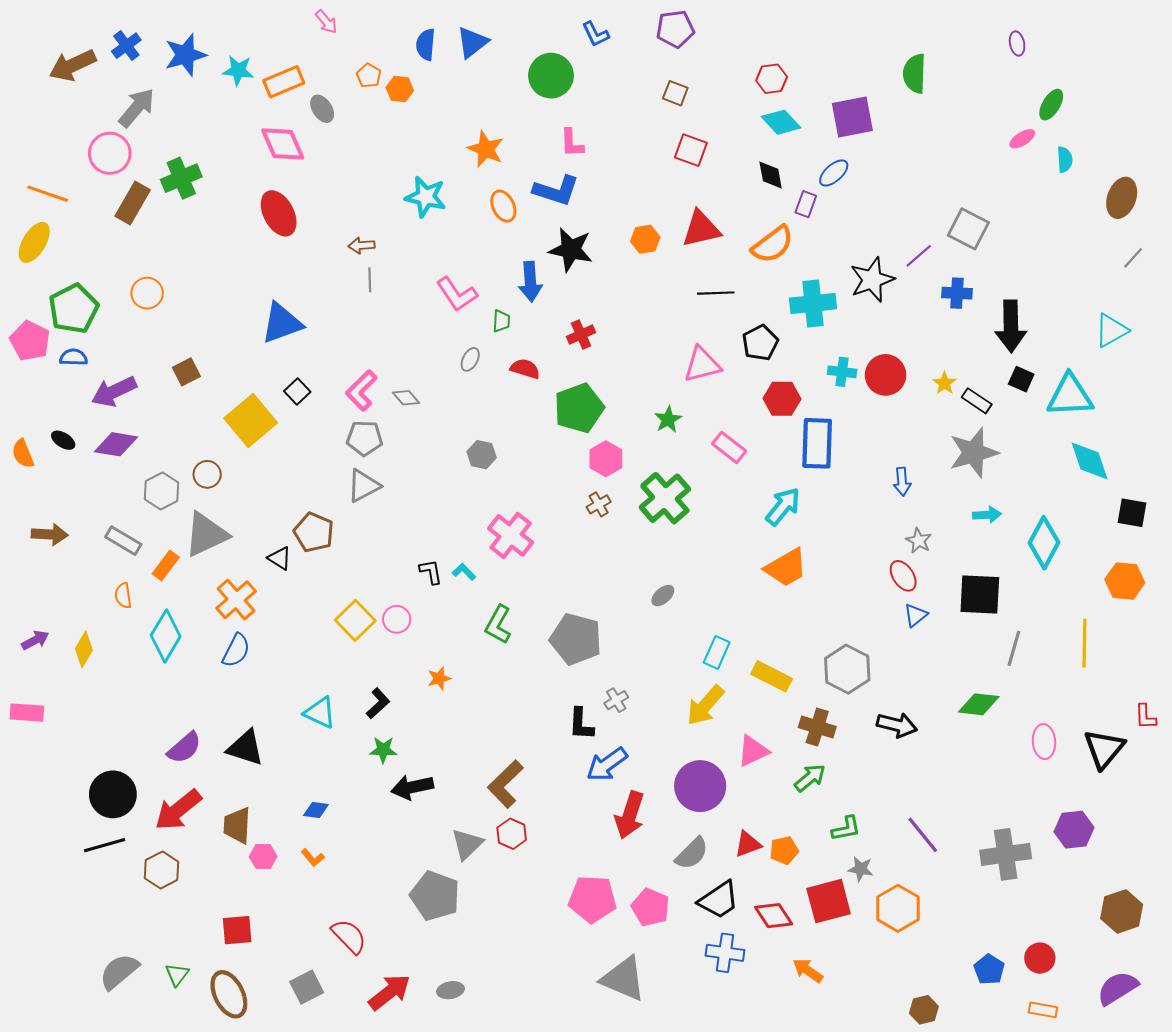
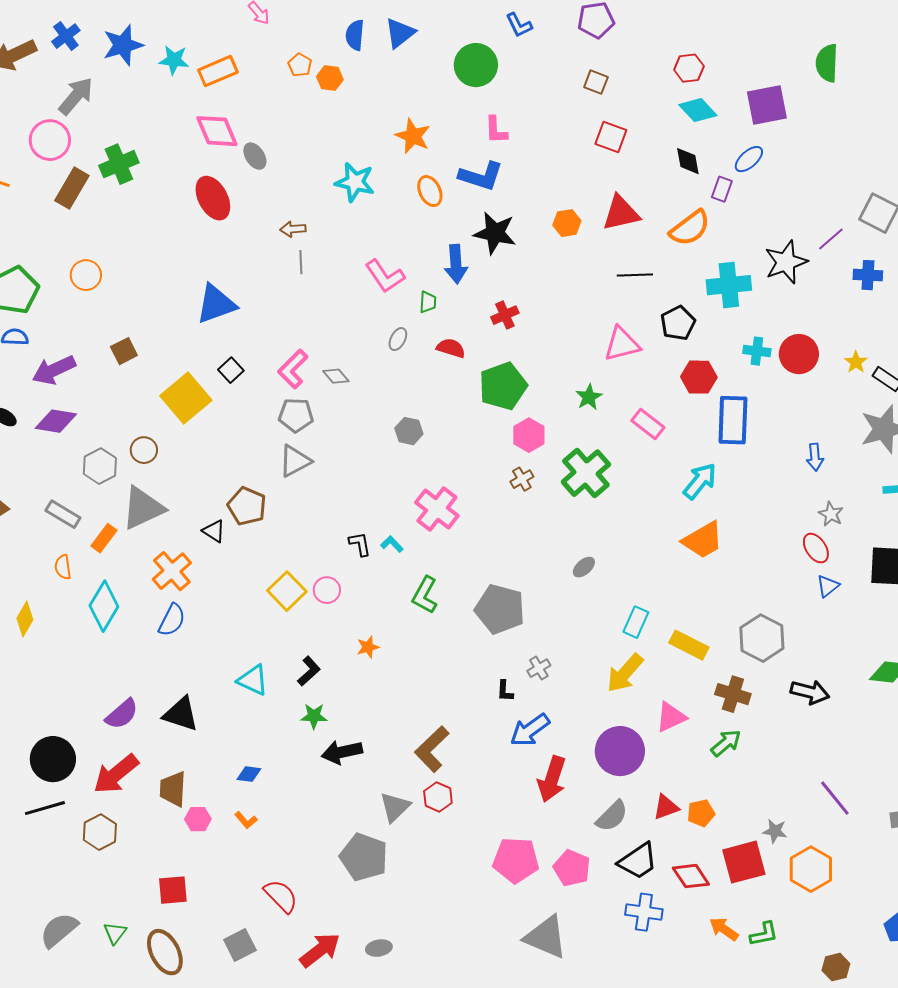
gray ellipse: (322, 109) -> (255, 156), moved
black L-shape: (581, 724) -> (505, 691), size x0.7
green L-shape: (846, 829) -> (764, 934), moved

